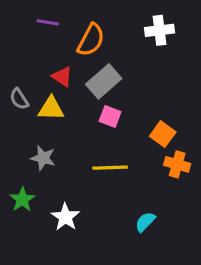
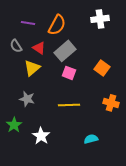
purple line: (48, 22) -> (28, 23), moved
gray semicircle: (19, 99) -> (16, 46), moved
yellow triangle: (51, 109) -> (32, 68), turned -42
orange square: (163, 134) -> (102, 68), moved
cyan semicircle: (145, 222) -> (91, 139), turned 32

